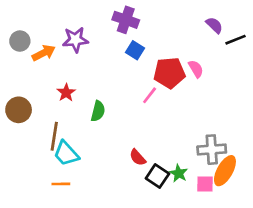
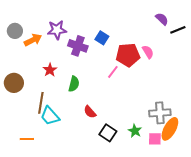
purple cross: (126, 20) -> (78, 46), moved
red semicircle: (138, 157) -> (90, 112), moved
black square: (157, 176) -> (108, 133), moved
orange line: (61, 184) -> (27, 139), moved

